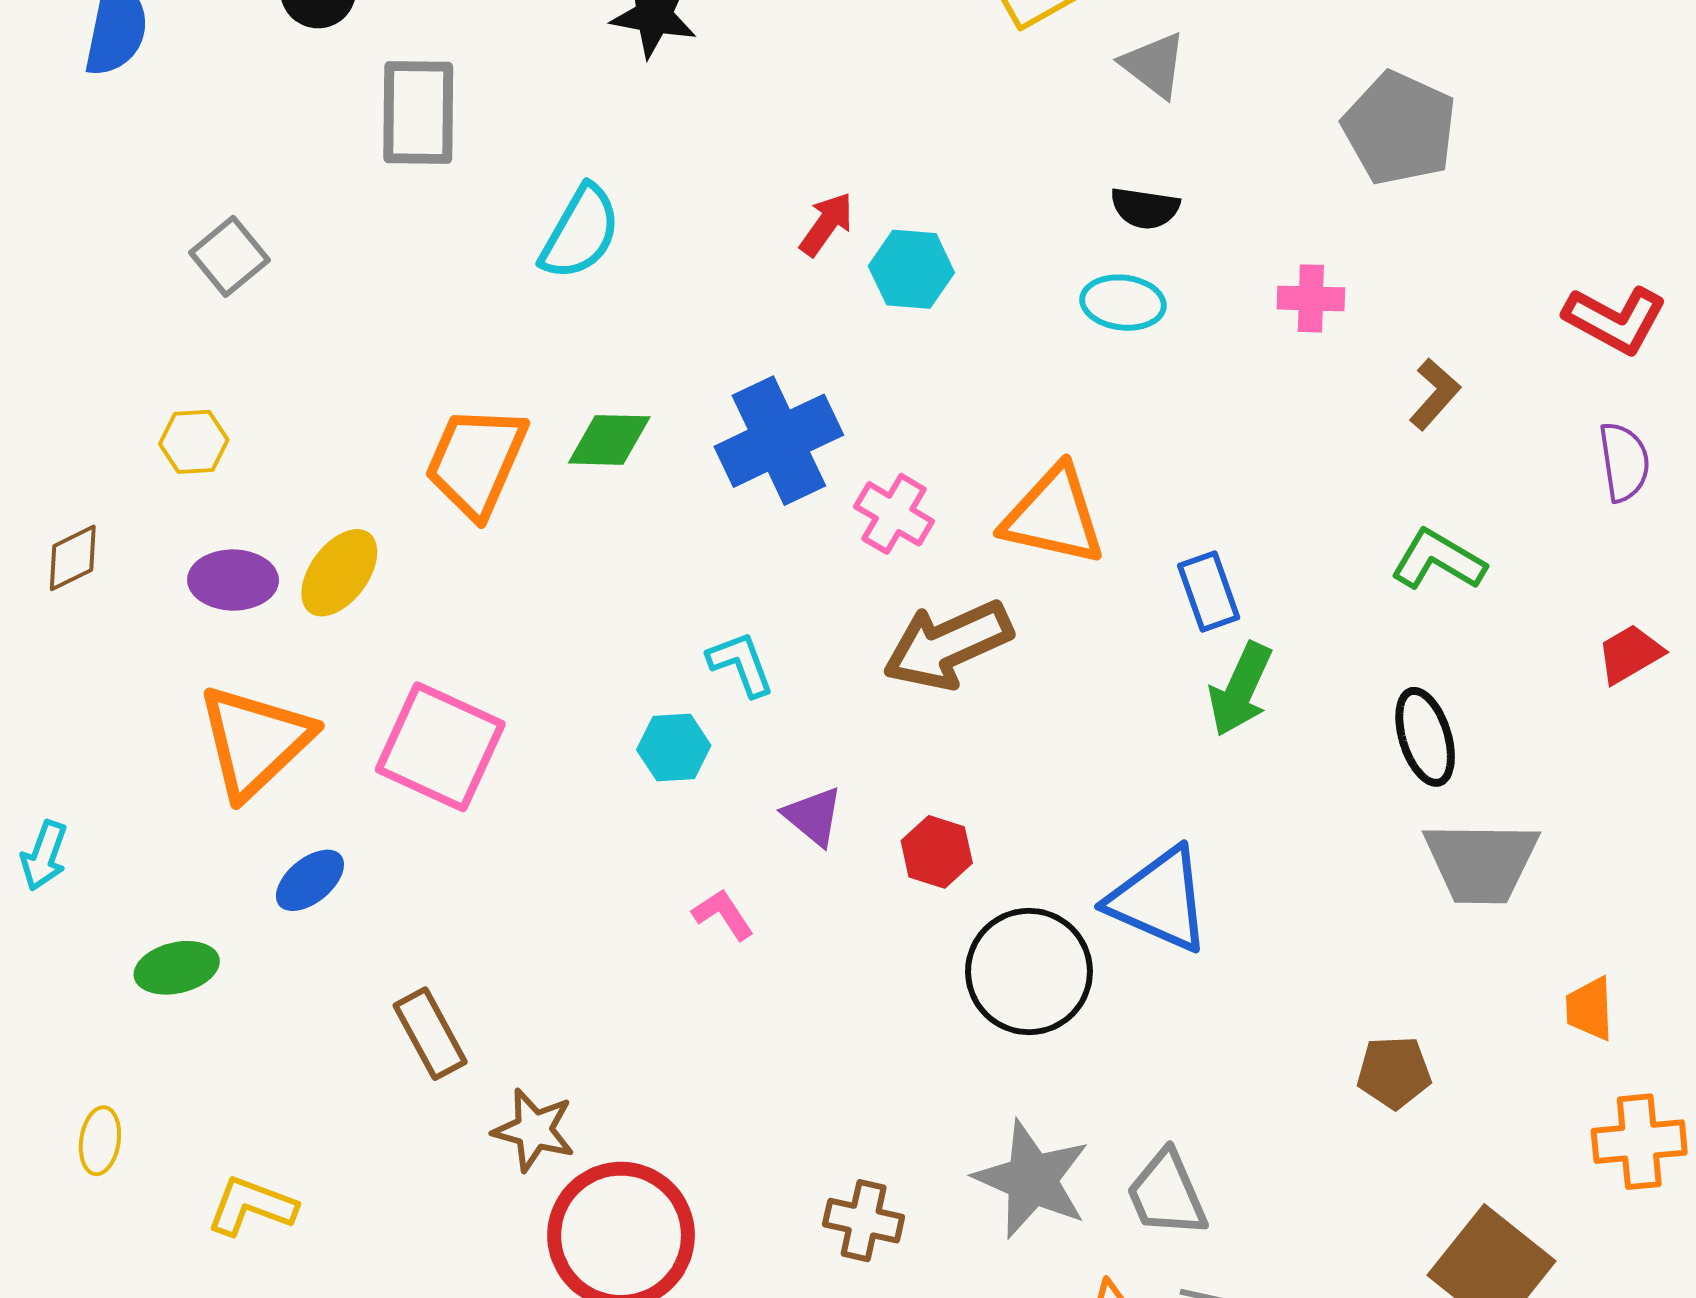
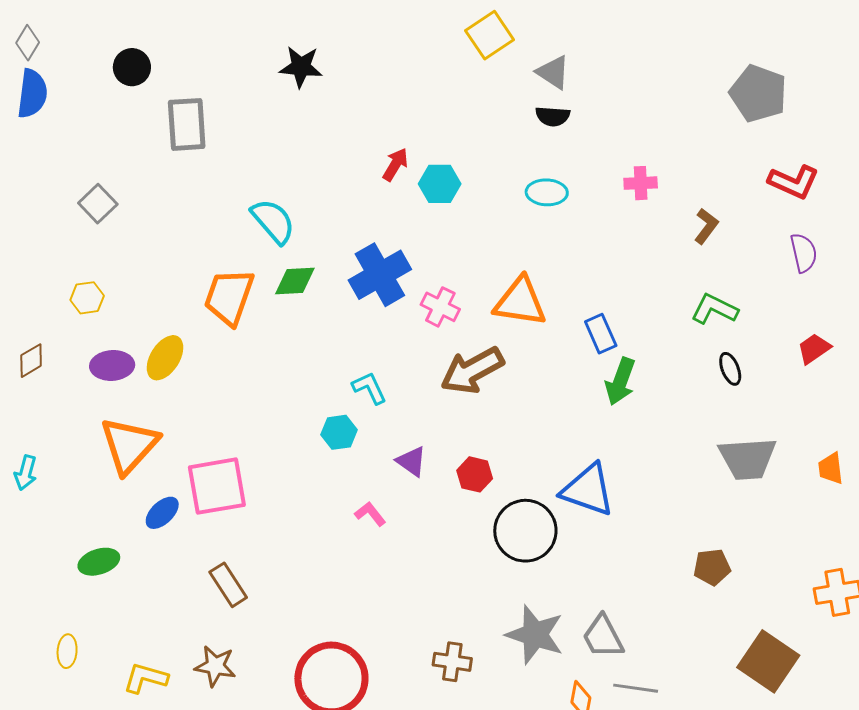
gray pentagon: (1399, 128) -> (758, 93), moved
black semicircle: (1145, 208) -> (553, 116), moved
cyan semicircle: (580, 233) -> (273, 221), moved, turned -66
black ellipse: (1425, 737) -> (730, 369), moved, size x0.7
pink square: (440, 747) -> (217, 486), moved, turned -30
cyan arrow: (44, 856) -> (26, 473), moved
orange trapezoid: (1590, 1009) -> (831, 468), moved
brown star: (534, 1130) -> (215, 666), moved

